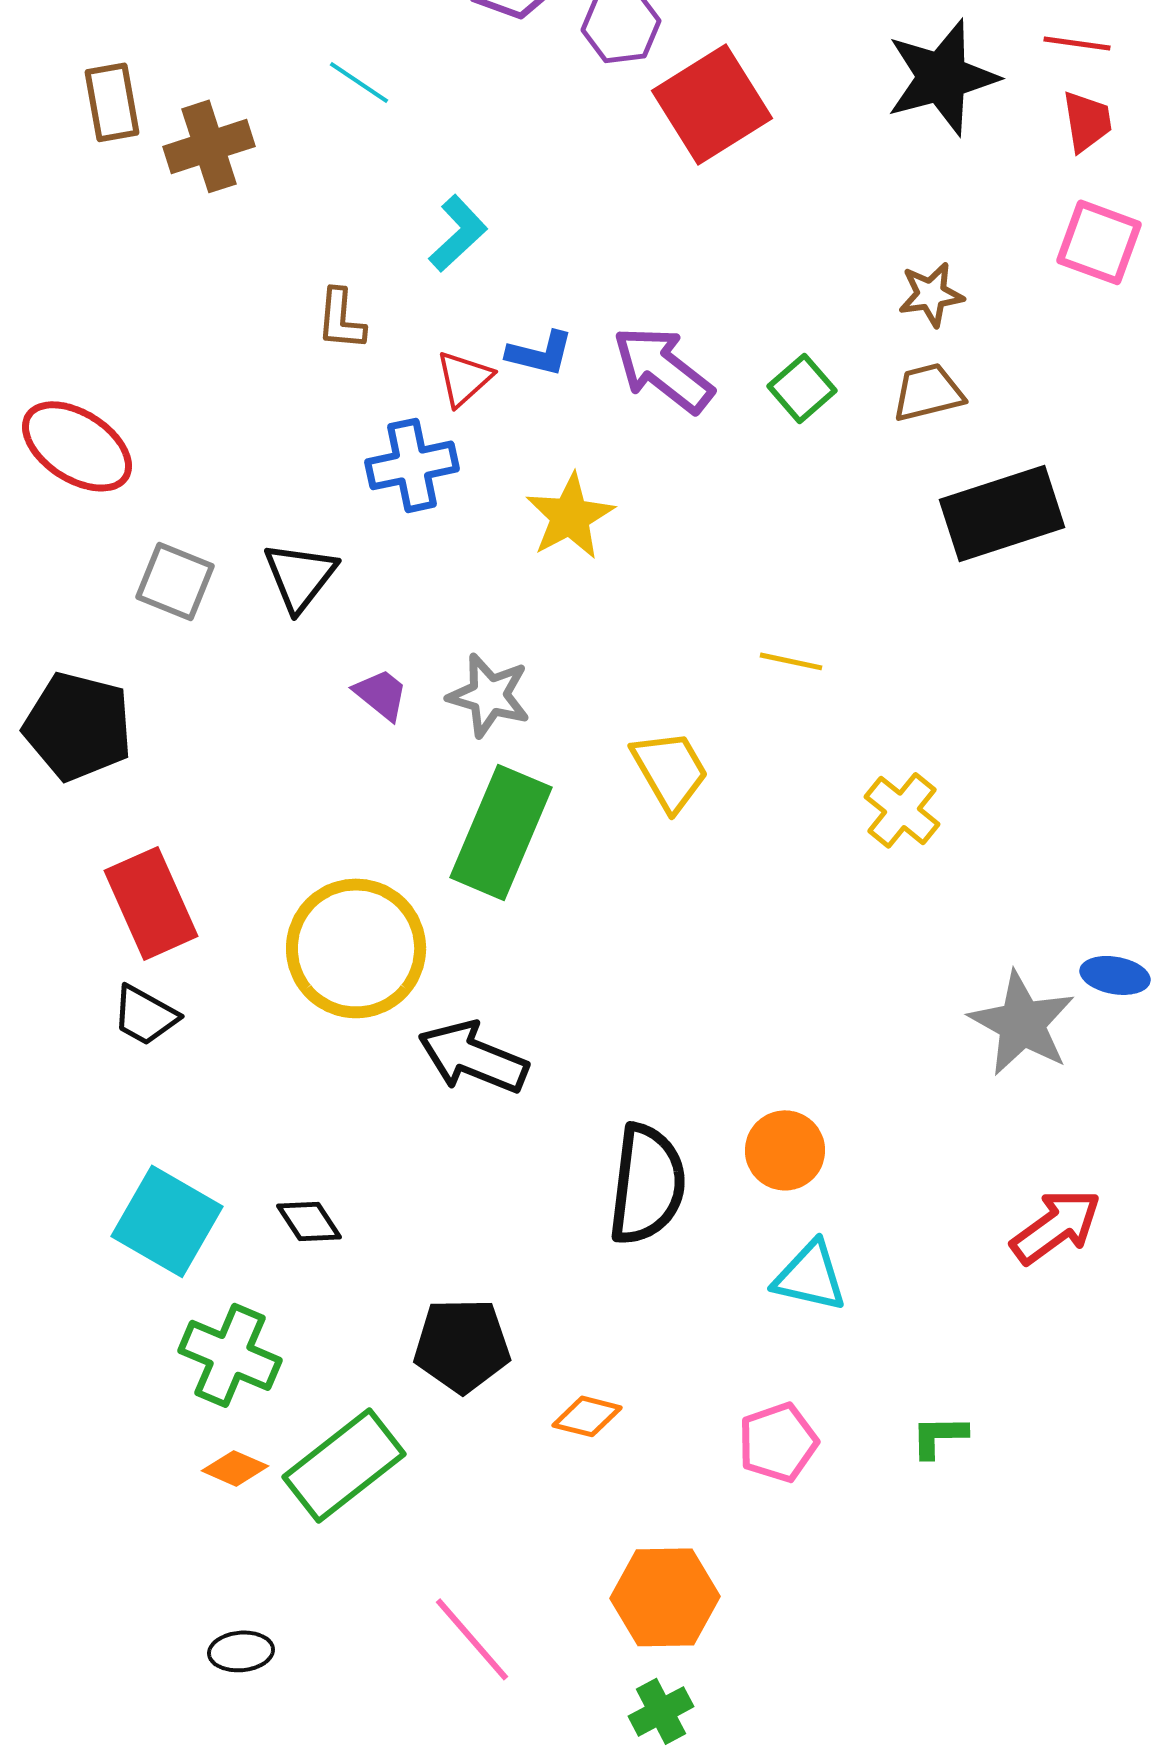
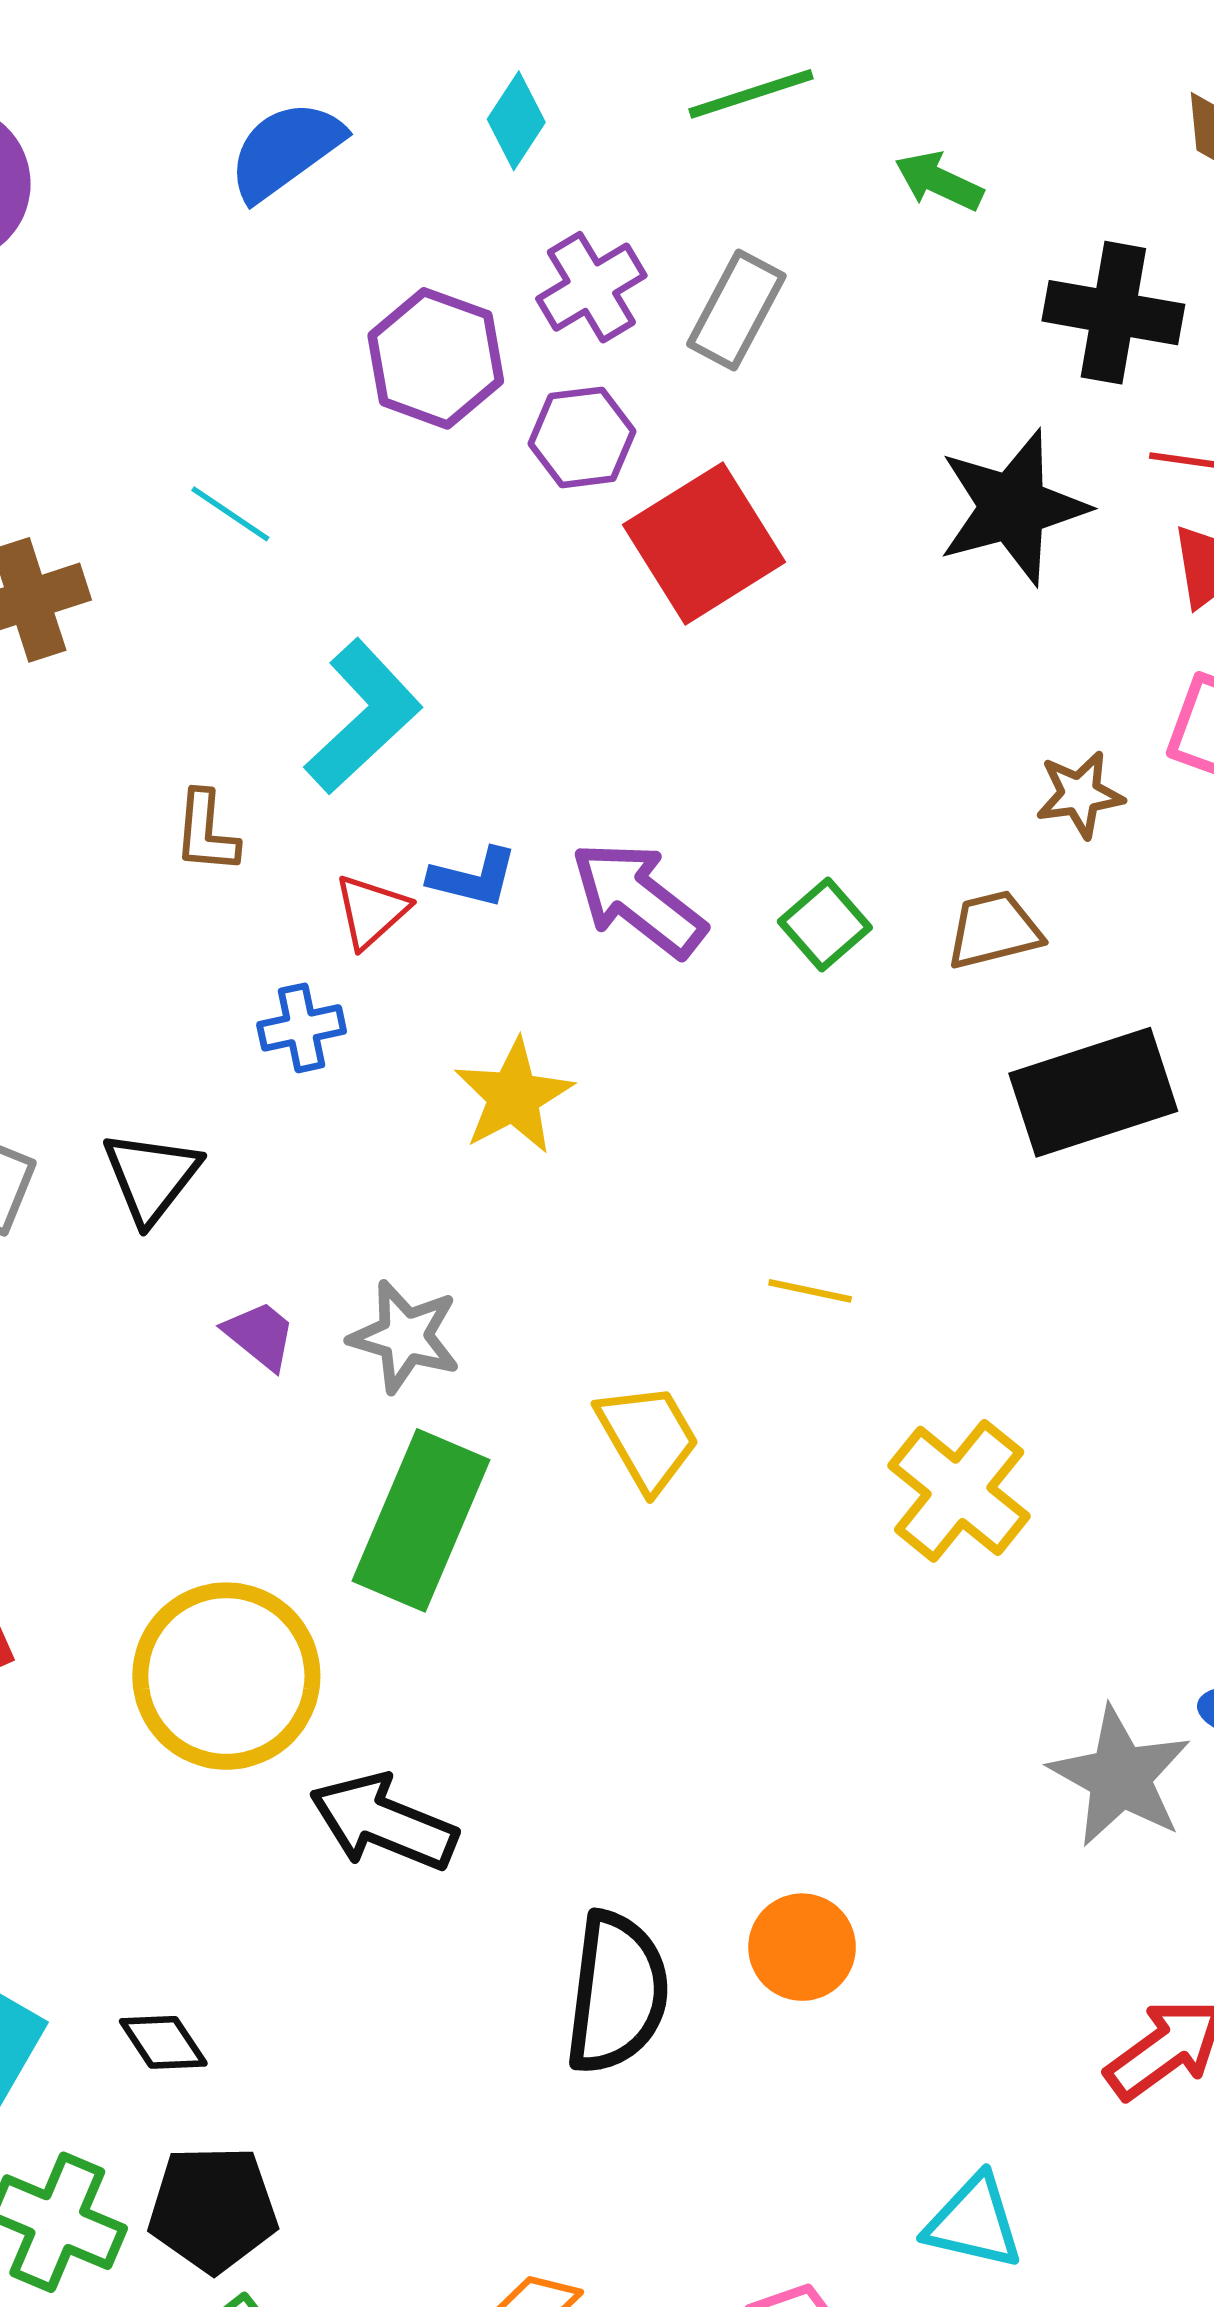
cyan L-shape: (458, 233) -> (363, 717), size x1.5
brown star: (931, 294) -> (1080, 794), moved
blue cross: (412, 465) -> (302, 1028), size x0.7
yellow cross: (902, 810) -> (959, 1491), size x1.4
cyan triangle: (810, 1276) -> (974, 2222), moved
black pentagon: (462, 1345) -> (213, 2209), moved

